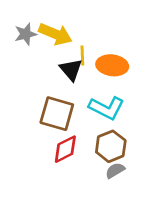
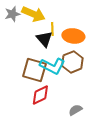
cyan L-shape: (107, 108) -> (52, 66), moved
brown hexagon: (111, 146) -> (72, 62), moved

